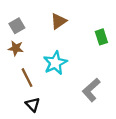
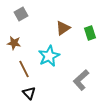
brown triangle: (59, 21) -> (63, 28), moved
gray square: (17, 26) -> (21, 14), moved

